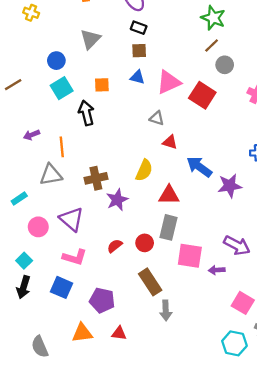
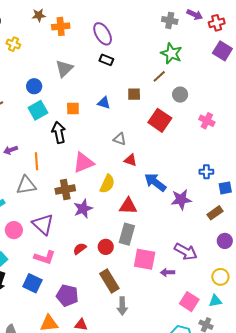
brown line: (212, 46) -> (159, 76), moved
brown square: (139, 51) -> (134, 94), moved
pink triangle: (169, 82) -> (83, 163), moved

